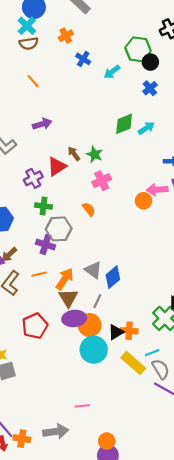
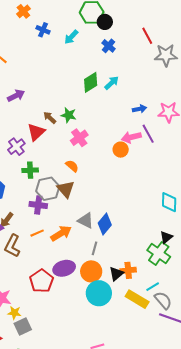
orange arrow: (65, 279) -> (61, 233), turned 35
brown triangle: (68, 298) -> (66, 189), moved
purple ellipse: (74, 318) -> (64, 268), moved

